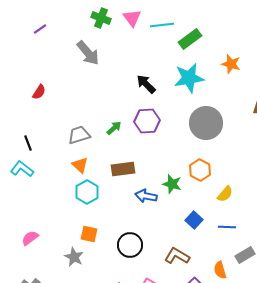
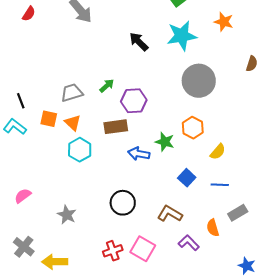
red semicircle: (39, 92) -> (29, 14), moved
purple hexagon: (147, 121) -> (134, 101), moved
orange square: (89, 234) -> (49, 119), moved

